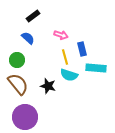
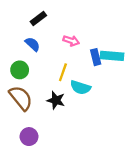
yellow line: (65, 57) -> (63, 72), moved, turned 35
cyan rectangle: (96, 68) -> (112, 56), moved
purple circle: (25, 117) -> (29, 137), size x0.6

